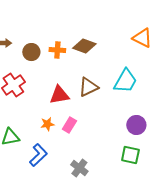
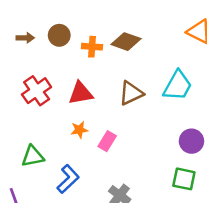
brown circle: (31, 52) -> (59, 35), moved
red triangle: (59, 95) -> (81, 93), moved
orange star: (47, 124) -> (79, 130), moved

